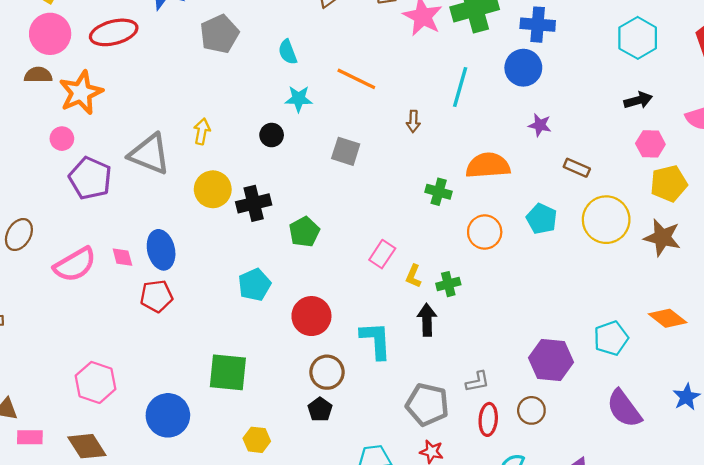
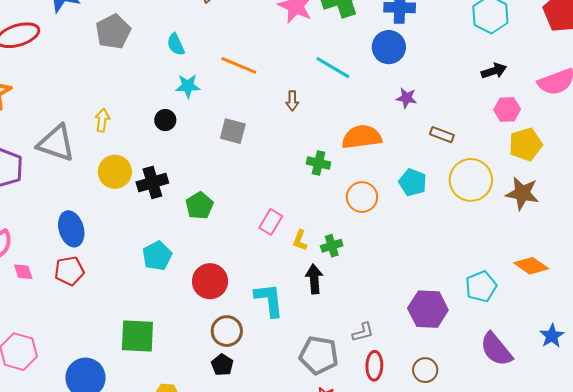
cyan line: (460, 87) -> (333, 68), turned -72
pink diamond: (122, 257) -> (23, 272), moved
brown circle: (531, 410) -> (425, 370), moved

